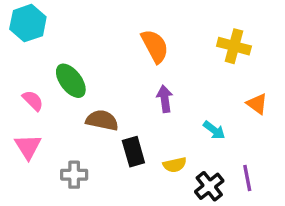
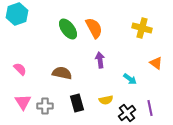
green ellipse: (71, 81) -> (68, 29), moved
pink semicircle: (33, 101) -> (20, 69), moved
pink triangle: (28, 147) -> (23, 102), moved
black rectangle: (133, 152) -> (77, 103), moved

